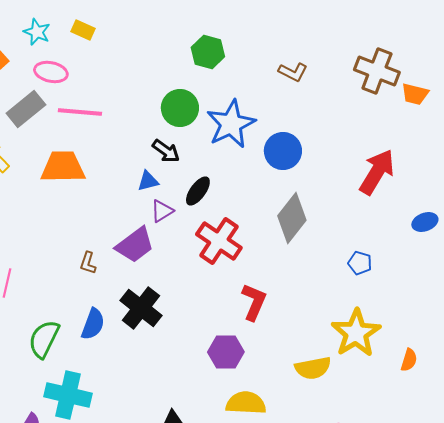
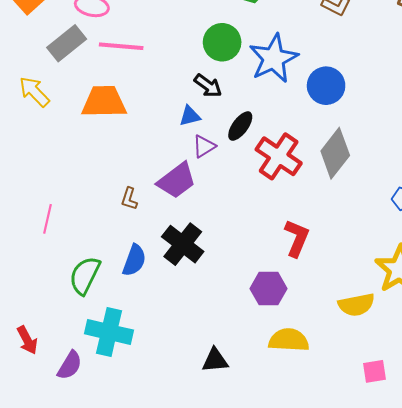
red cross: (219, 241) -> (279, 156), moved

